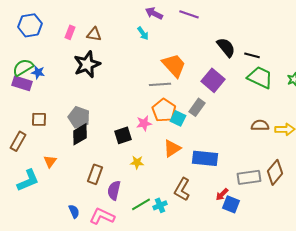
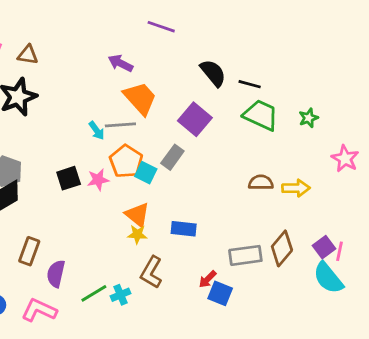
purple arrow: (154, 13) -> (120, 63), moved
cyan arrow: (143, 33) -> (97, 131), moved
black square: (123, 135) -> (69, 178), moved
orange triangle: (172, 148) -> (137, 215), turned -48
blue rectangle: (205, 158) -> (184, 229), size x0.7
yellow star: (137, 162) -> (137, 234), moved

